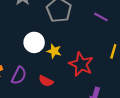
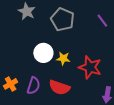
purple line: (101, 17) -> (102, 21), turned 32
red semicircle: (46, 81) -> (59, 87), size x1.5

